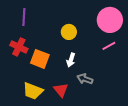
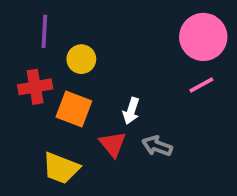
yellow circle: (69, 32) -> (81, 59), moved
red cross: (19, 47) -> (35, 87), turned -36
red triangle: (61, 90) -> (113, 144), moved

